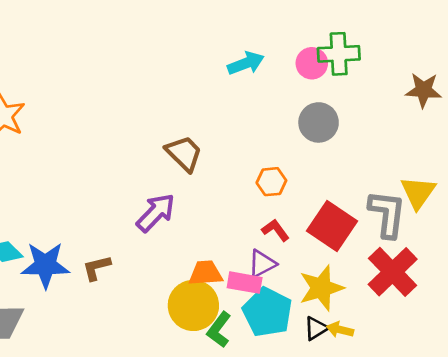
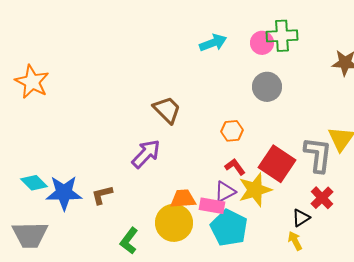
red cross: (393, 272) -> (322, 198), size x0.6
yellow star: (321, 288) -> (255, 190), moved
black triangle: (316, 328) -> (301, 218), moved
green L-shape: (219, 330) -> (129, 241), moved
yellow arrow: (340, 330) -> (295, 241), moved, turned 48

